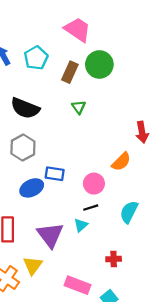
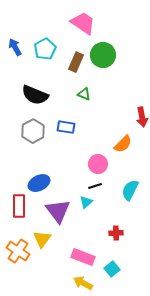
green triangle: (79, 107) -> (84, 94), turned -32
blue rectangle: (55, 174) -> (66, 127), moved
blue ellipse: (32, 188) -> (39, 183), moved

